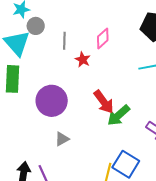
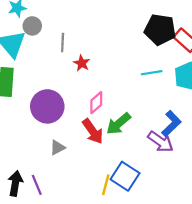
pink diamond: (103, 38) -> (96, 103), moved
red arrow: (104, 102) -> (93, 131), moved

